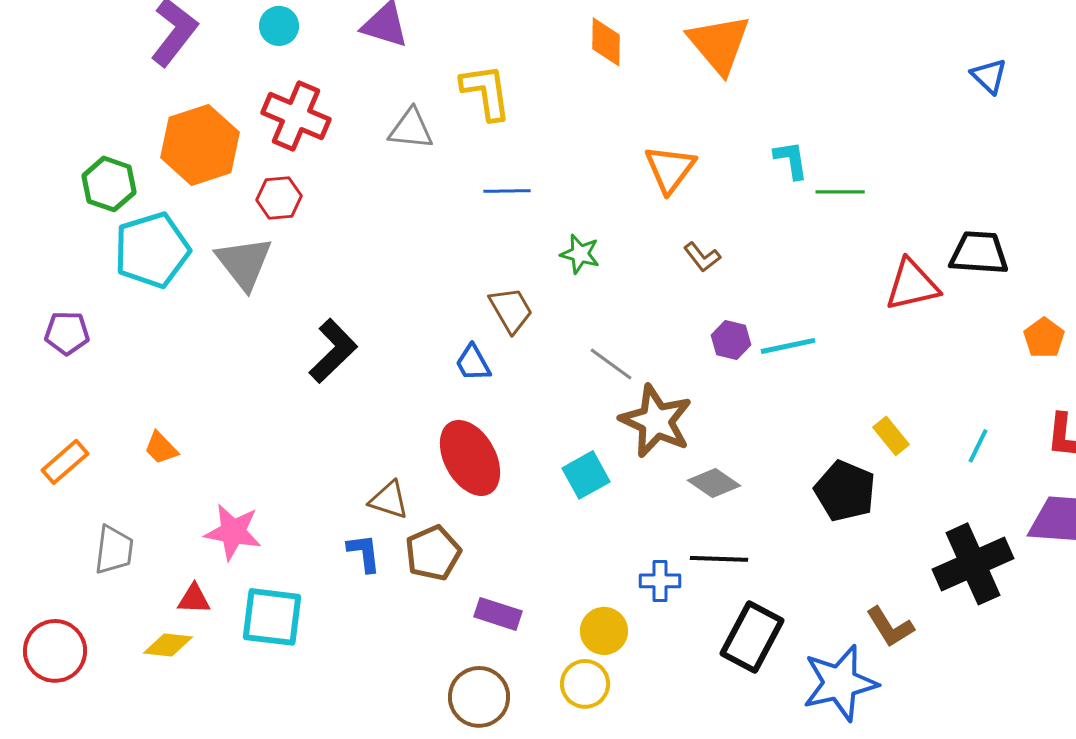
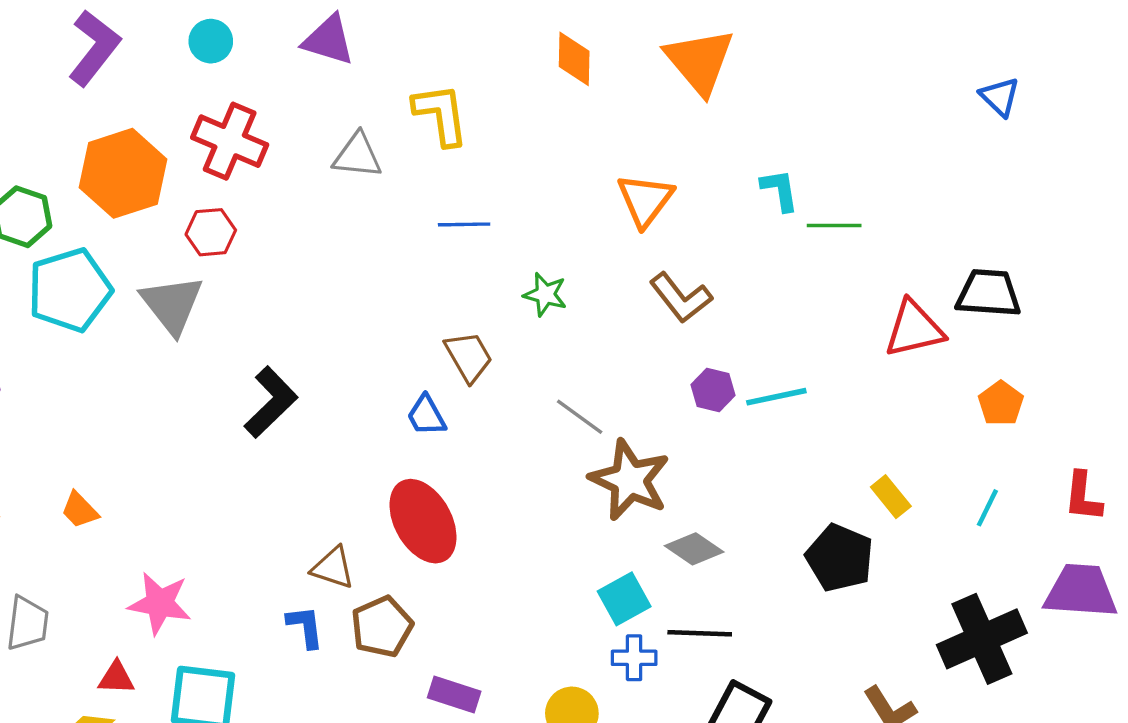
brown L-shape: (702, 257) -> (681, 298), size x1.5
orange pentagon: (1044, 338) -> (1001, 403), moved
cyan square: (586, 475) -> (624, 599), moved

